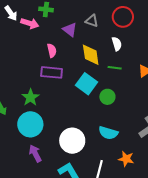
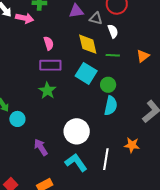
gray triangle: (92, 21) -> (96, 19), moved
purple triangle: (70, 30) -> (76, 11), moved, turned -42
green star: (30, 97) -> (47, 91), moved
cyan circle: (30, 124) -> (17, 119), moved, size x0.6
cyan semicircle: (108, 133) -> (111, 106), moved, turned -90

